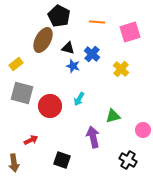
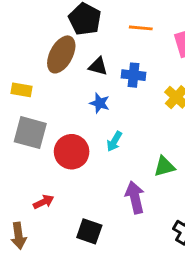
blue cross: (92, 54) -> (133, 75), turned -35
yellow rectangle: (16, 64) -> (21, 90), turned 48
blue star: (73, 66) -> (100, 103), moved

